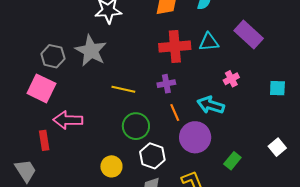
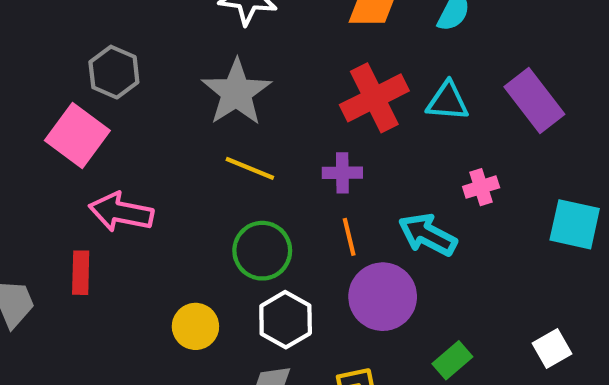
red cross: (175, 47) -> (374, 98), turned -32
gray star: (91, 51) -> (236, 92), moved
cyan square: (277, 88) -> (575, 224), size x1.4
red rectangle: (44, 140) -> (81, 273), moved

